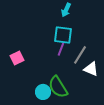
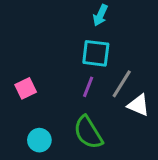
purple line: (61, 49) -> (88, 87), moved
cyan circle: (43, 92) -> (39, 140), moved

